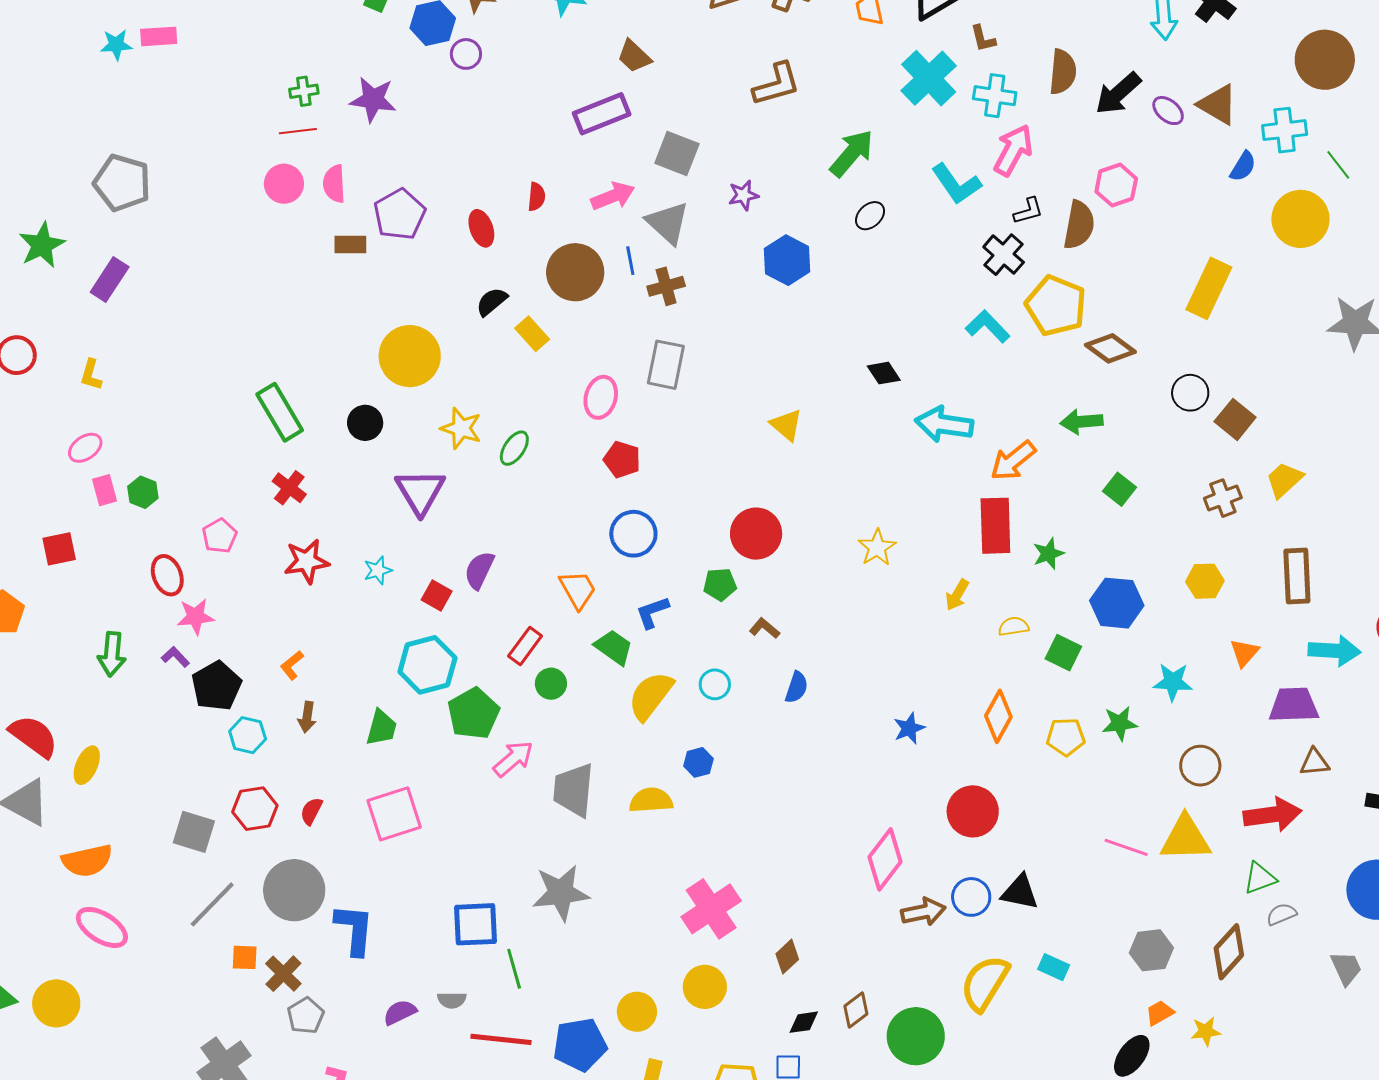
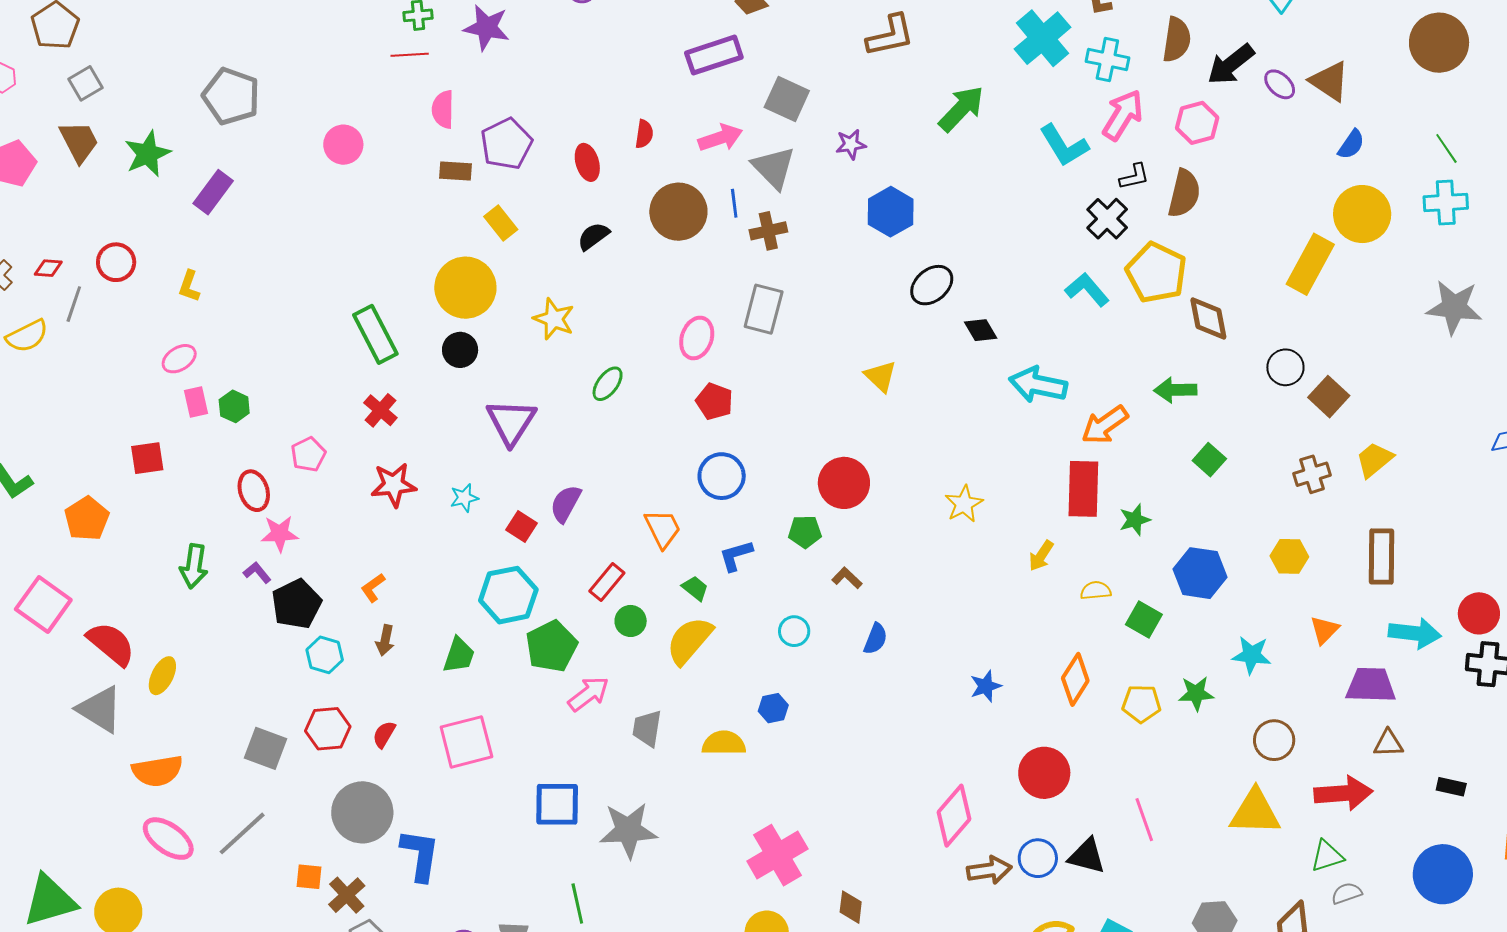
cyan cross: (1285, 130) -> (1446, 202), moved
pink circle: (284, 184) -> (343, 145), moved
pink hexagon: (1116, 185) -> (1197, 123), moved
black ellipse: (870, 216) -> (932, 285), moved, size x1.4
yellow circle: (1300, 219) -> (1362, 214), moved
yellow rectangle: (532, 334) -> (501, 223), moved
brown diamond: (1110, 348) -> (1208, 319), turned 39
yellow circle: (410, 356) -> (465, 288), moved
yellow star: (461, 428) -> (554, 319), moved
green trapezoid: (614, 647) -> (695, 588), size x0.7
yellow semicircle: (651, 696) -> (689, 641), moved
gray trapezoid: (574, 790) -> (647, 728), size x0.7
pink line: (1126, 847) -> (1144, 820), moved, turned 48
gray line: (212, 904) -> (242, 833), moved
blue square: (475, 924) -> (557, 804), moved
brown diamond: (787, 957) -> (851, 907), turned -44

